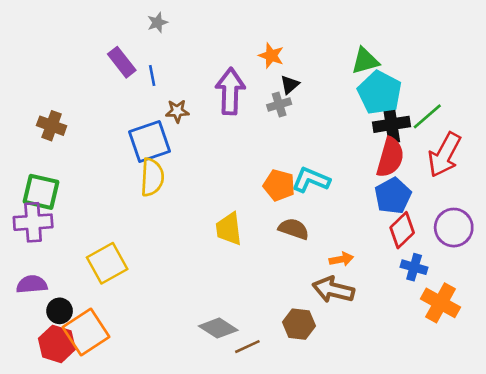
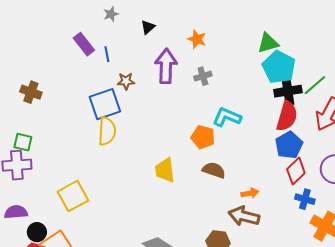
black triangle: (290, 85) -> (148, 27), moved
cyan L-shape: (311, 180) -> (227, 117), moved
green square: (41, 192) -> (23, 142), size x0.7

